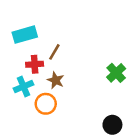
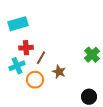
brown line: (54, 52) -> (41, 58), moved
brown star: (56, 80) -> (59, 72), moved

